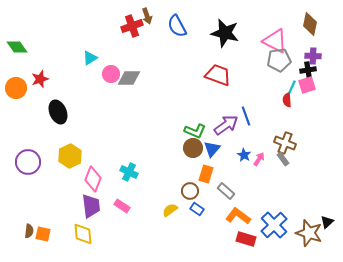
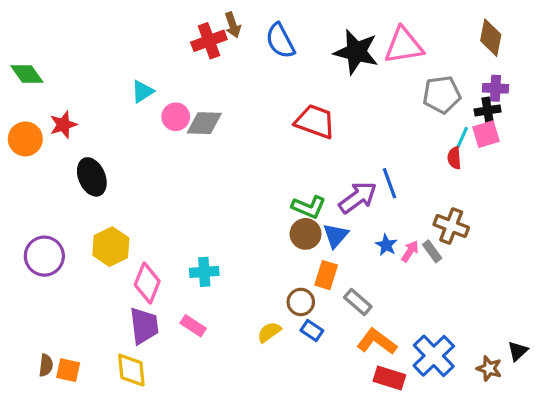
pink triangle: (275, 41) -> (404, 46), moved, turned -36
red trapezoid: (218, 75) -> (315, 122), moved
gray rectangle: (283, 159) -> (432, 251), moved
cyan cross: (129, 172) -> (204, 272), turned -30
brown star: (309, 233) -> (489, 368), size x0.6

